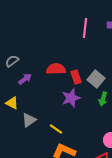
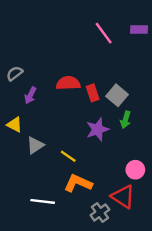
pink line: (85, 28) -> (104, 33), turned -42
purple arrow: (25, 79) -> (30, 95), turned 152
purple star: (71, 98) -> (98, 129), moved

